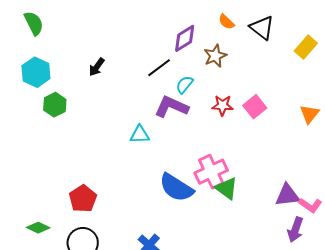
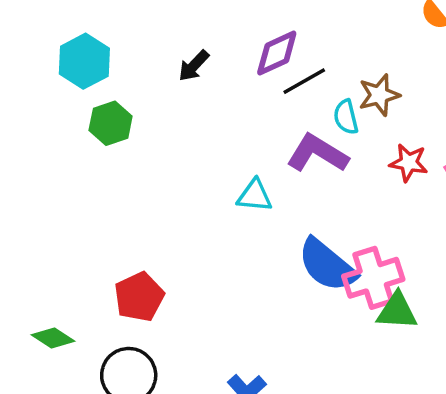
purple diamond: (185, 38) -> (277, 53), moved
brown star: (215, 56) -> (379, 95), moved
cyan semicircle: (185, 85) -> (346, 117), turned -60
blue semicircle: (176, 188) -> (327, 265), moved
green triangle: (227, 188) -> (397, 311), turned -40

